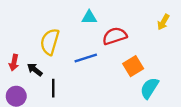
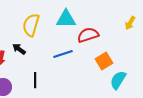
cyan triangle: (89, 17) -> (66, 19), size x1.5
yellow semicircle: (50, 42) -> (31, 25), moved
black arrow: (35, 70) -> (19, 49), moved

